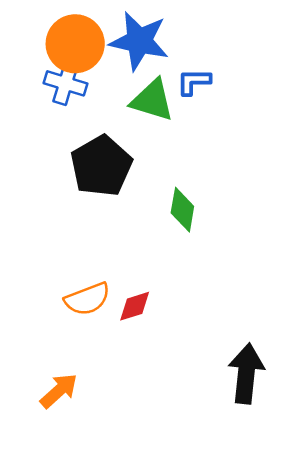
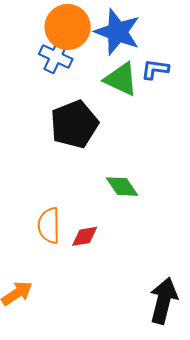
green diamond: (182, 210) -> (122, 187), moved, turned -52
orange semicircle: (87, 299) -> (49, 226), turned 102

